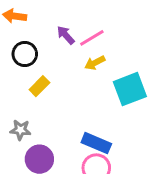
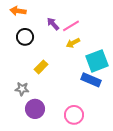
yellow rectangle: (39, 86) -> (41, 67), moved
blue rectangle: (96, 143) -> (91, 80), moved

